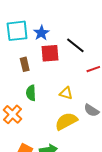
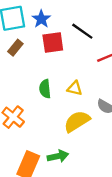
brown rectangle: (25, 64) -> (15, 48), moved, turned 56
green semicircle: (31, 93) -> (45, 89), moved

